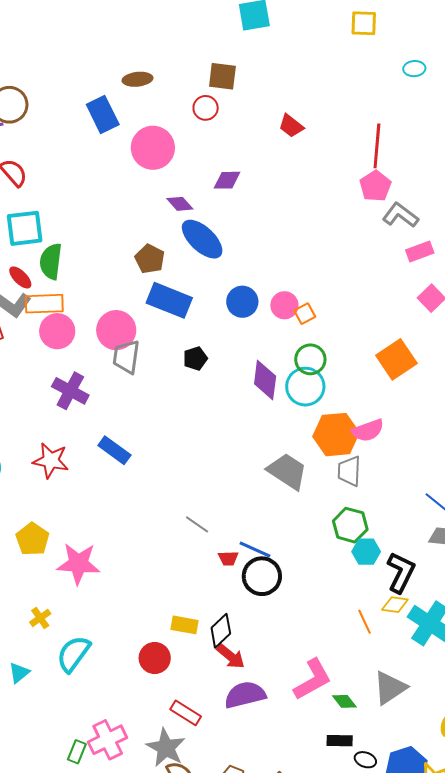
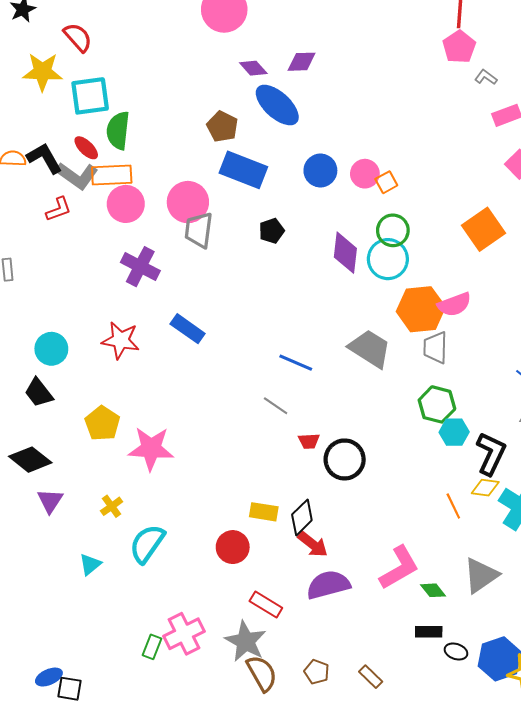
purple diamond: (227, 180) -> (302, 62), moved
gray L-shape: (400, 215) -> (486, 77), size x0.6
blue line: (255, 549) -> (296, 363), moved

